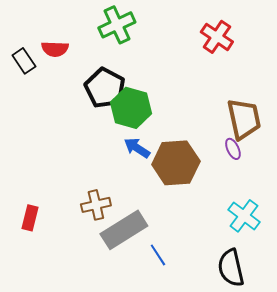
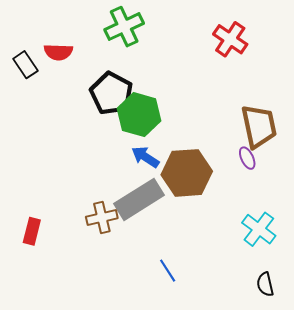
gray rectangle: (124, 230) -> (139, 199), moved
black semicircle: (231, 268) -> (265, 284), moved, size x0.6

